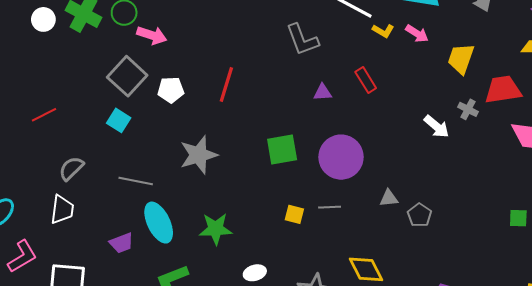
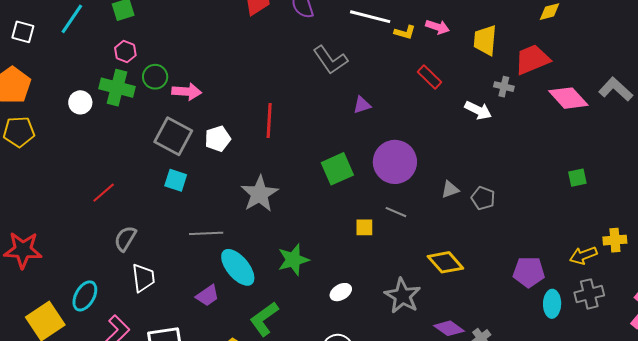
red rectangle: (366, 80) -> (430, 77), moved
gray semicircle: (71, 168) -> (125, 239), moved
gray line: (330, 207) -> (396, 212), turned 40

